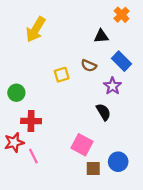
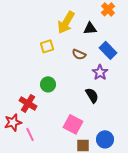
yellow arrow: (36, 29) -> (66, 22), moved
yellow square: (62, 75) -> (47, 46), moved
green circle: (16, 93) -> (48, 84), moved
red cross: (31, 121) -> (28, 103), turned 30

